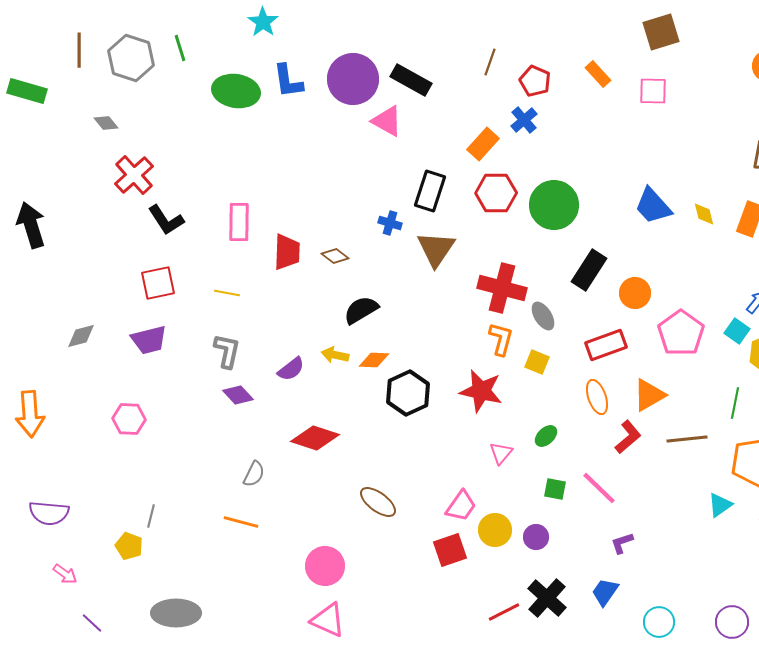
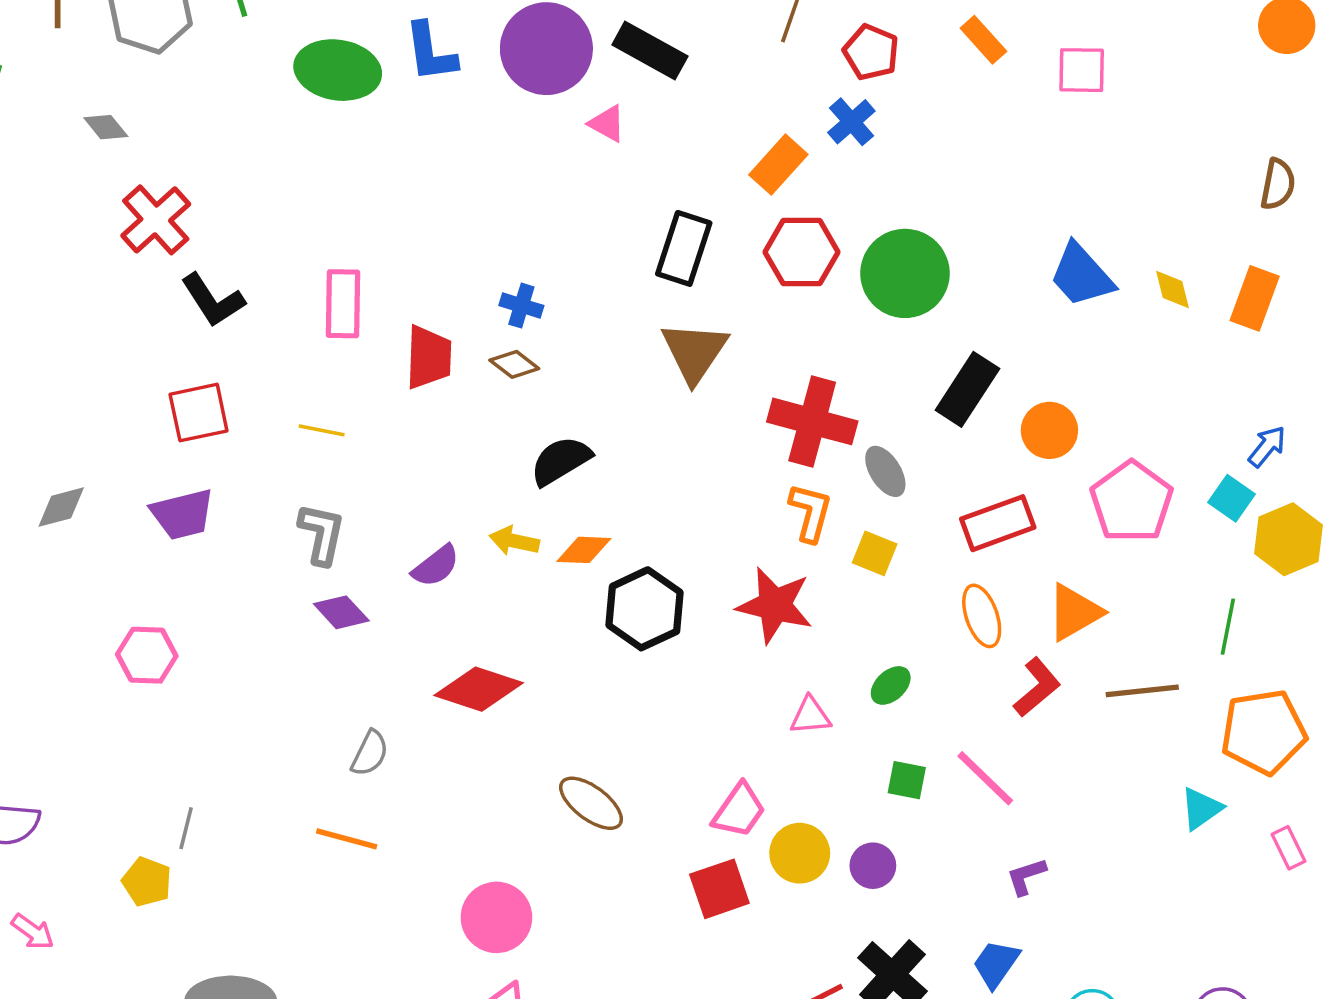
pink triangle: (387, 121) -> (607, 124), size x0.7
blue cross: (390, 223) -> (521, 306), moved
pink triangle: (501, 453) -> (810, 716), turned 45

